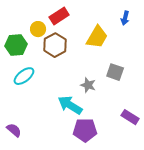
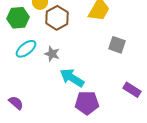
gray star: (88, 85) -> (52, 54), moved

